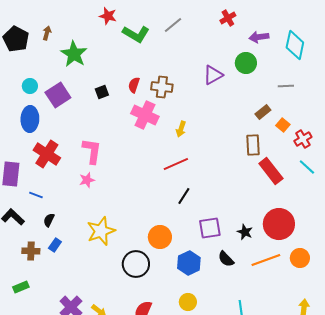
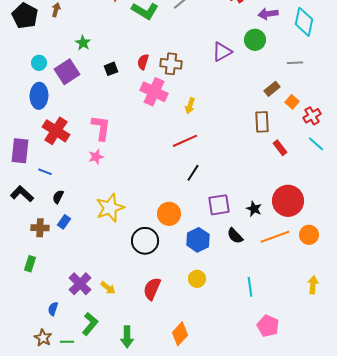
green star: (74, 54) -> (83, 43), moved, size x0.6
red rectangle: (271, 171) -> (280, 148), size x0.6
green rectangle: (21, 287) -> (30, 264), turned -49

